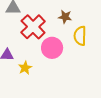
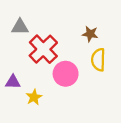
brown star: (65, 17) -> (90, 34), moved

